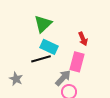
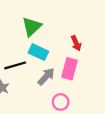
black line: (41, 59) -> (15, 65), moved
gray arrow: (63, 78) -> (46, 76), moved

